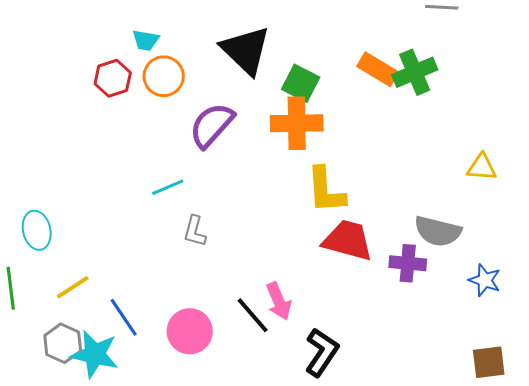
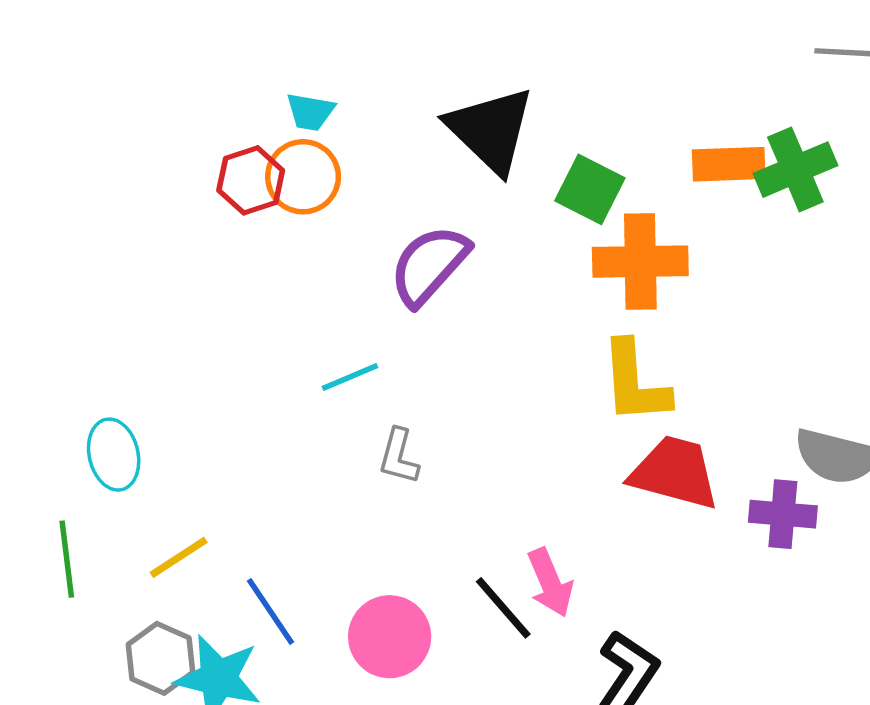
orange rectangle: (378, 69) -> (729, 164), turned -33
orange circle: (164, 76) -> (303, 177), moved
orange cross: (297, 123) -> (640, 262), moved

